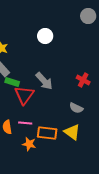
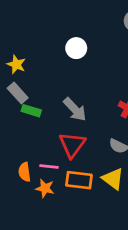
red triangle: (24, 95) -> (72, 145), moved
orange star: (29, 144) -> (45, 188), moved

